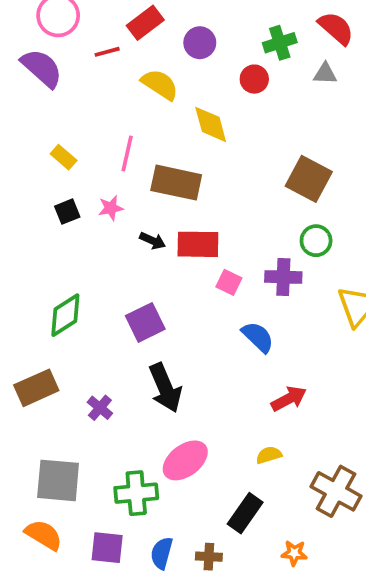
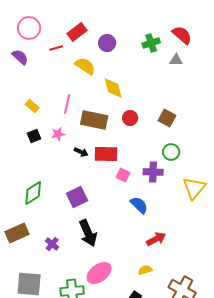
purple semicircle: (42, 68) -> (20, 57), size x0.7
red circle: (254, 79) -> (130, 118), moved
brown square: (309, 179) -> (167, 118), size x0.7

